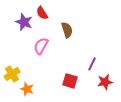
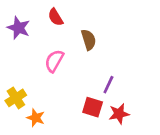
purple star: (24, 22) -> (18, 28), moved
purple line: (92, 64) -> (108, 85), moved
red star: (105, 82) -> (119, 114), moved

